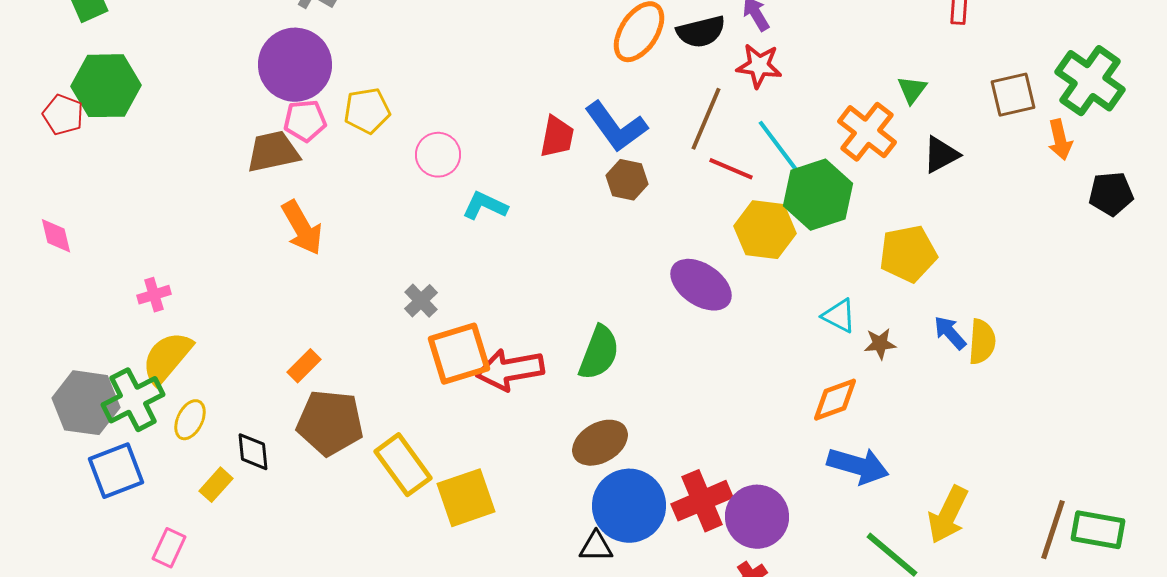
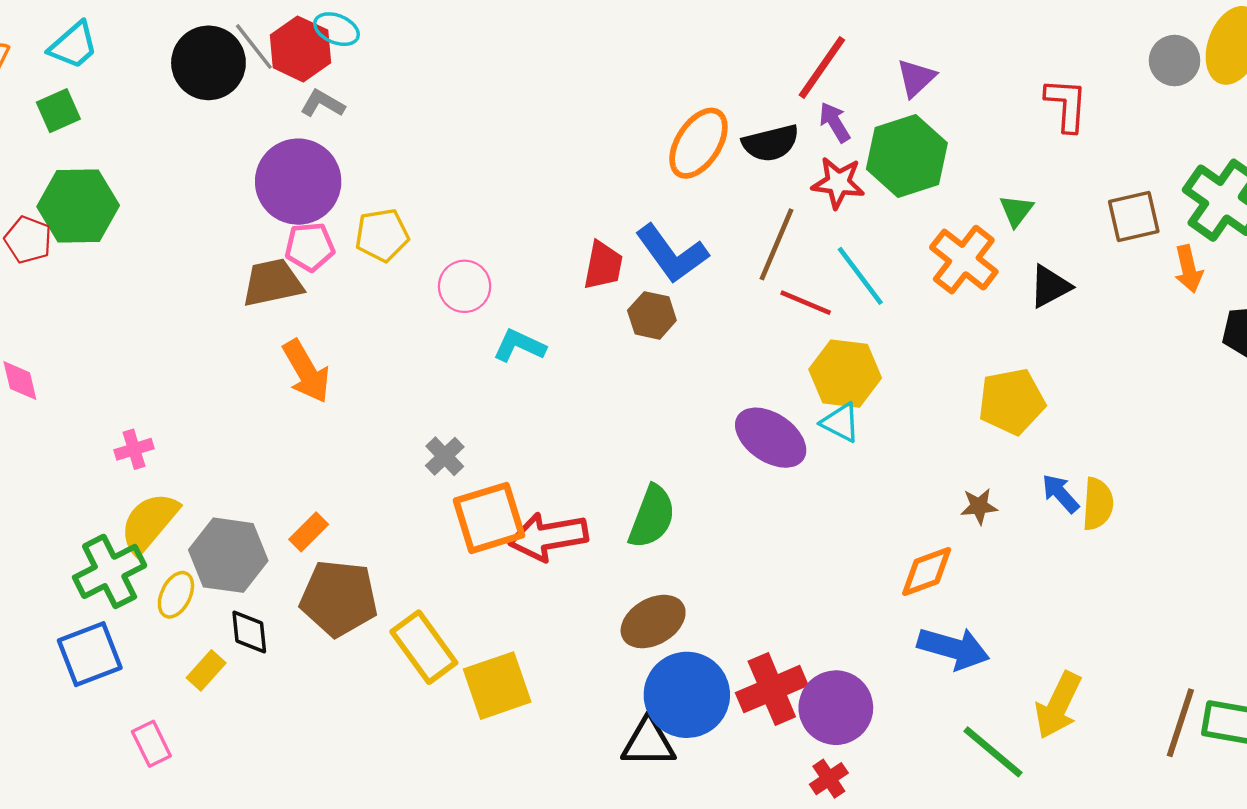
brown hexagon: (627, 180) -> (652, 315), moved
green hexagon: (818, 195) -> (907, 156), moved
cyan triangle: (839, 316) -> (840, 422), moved
gray hexagon: (86, 403) -> (228, 555), moved
black triangle: (596, 547) -> (648, 743), size x1.4
pink rectangle: (169, 548) -> (151, 744), turned -51

